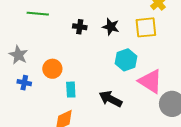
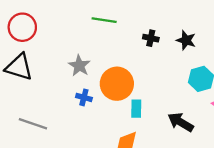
orange circle: (52, 69) -> (117, 84), size x1.5

